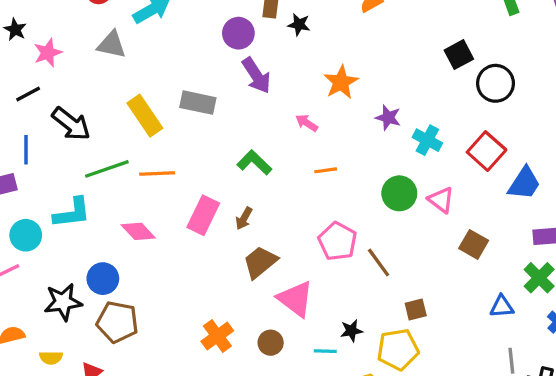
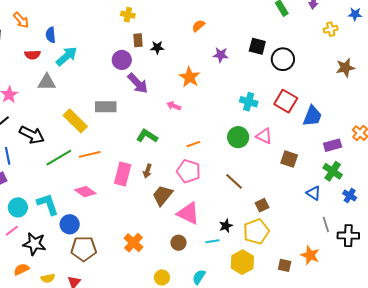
black square: (459, 55) -> (257, 46), turned -36
purple star: (388, 118) -> (221, 55), moved
orange line: (326, 170) -> (193, 144), moved
cyan L-shape: (72, 213) -> (48, 204), moved, turned -90
pink pentagon: (337, 241) -> (189, 171), moved
black star: (63, 302) -> (34, 244), moved, turned 30
blue triangle: (502, 306) -> (314, 193), turned 49
orange cross: (217, 336) -> (133, 243), moved

